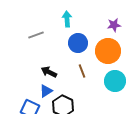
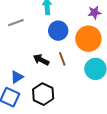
black arrow: (49, 72) -> (41, 60), moved
blue triangle: (46, 91) -> (17, 77), moved

